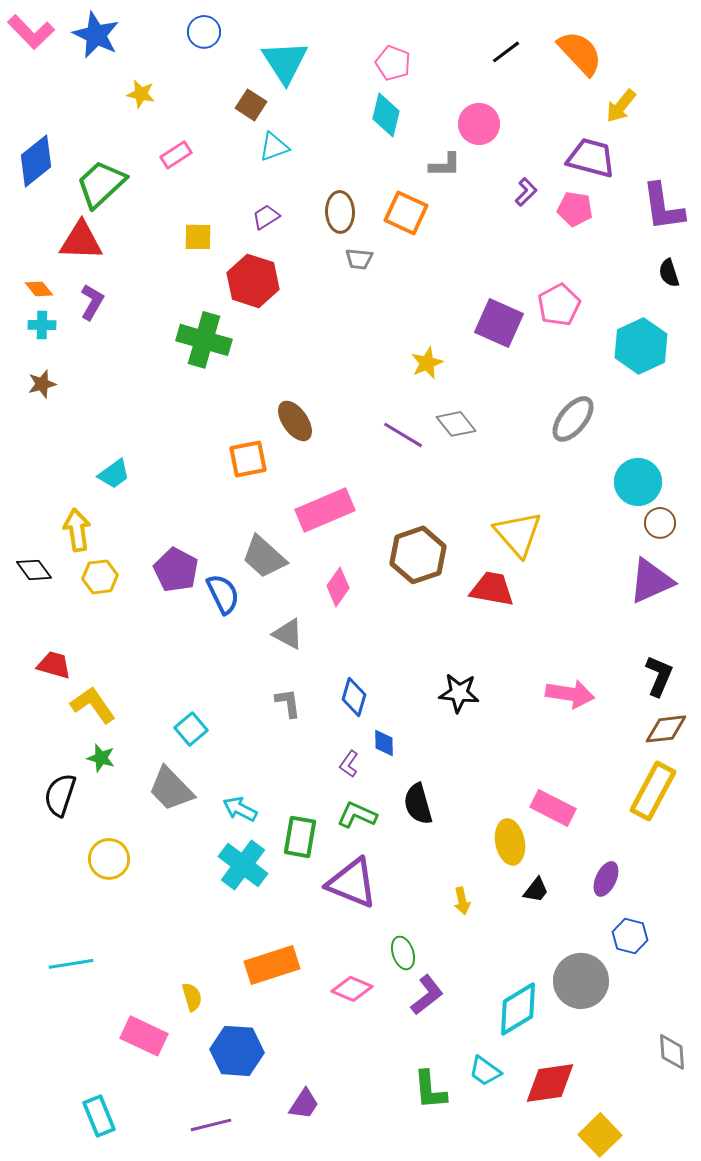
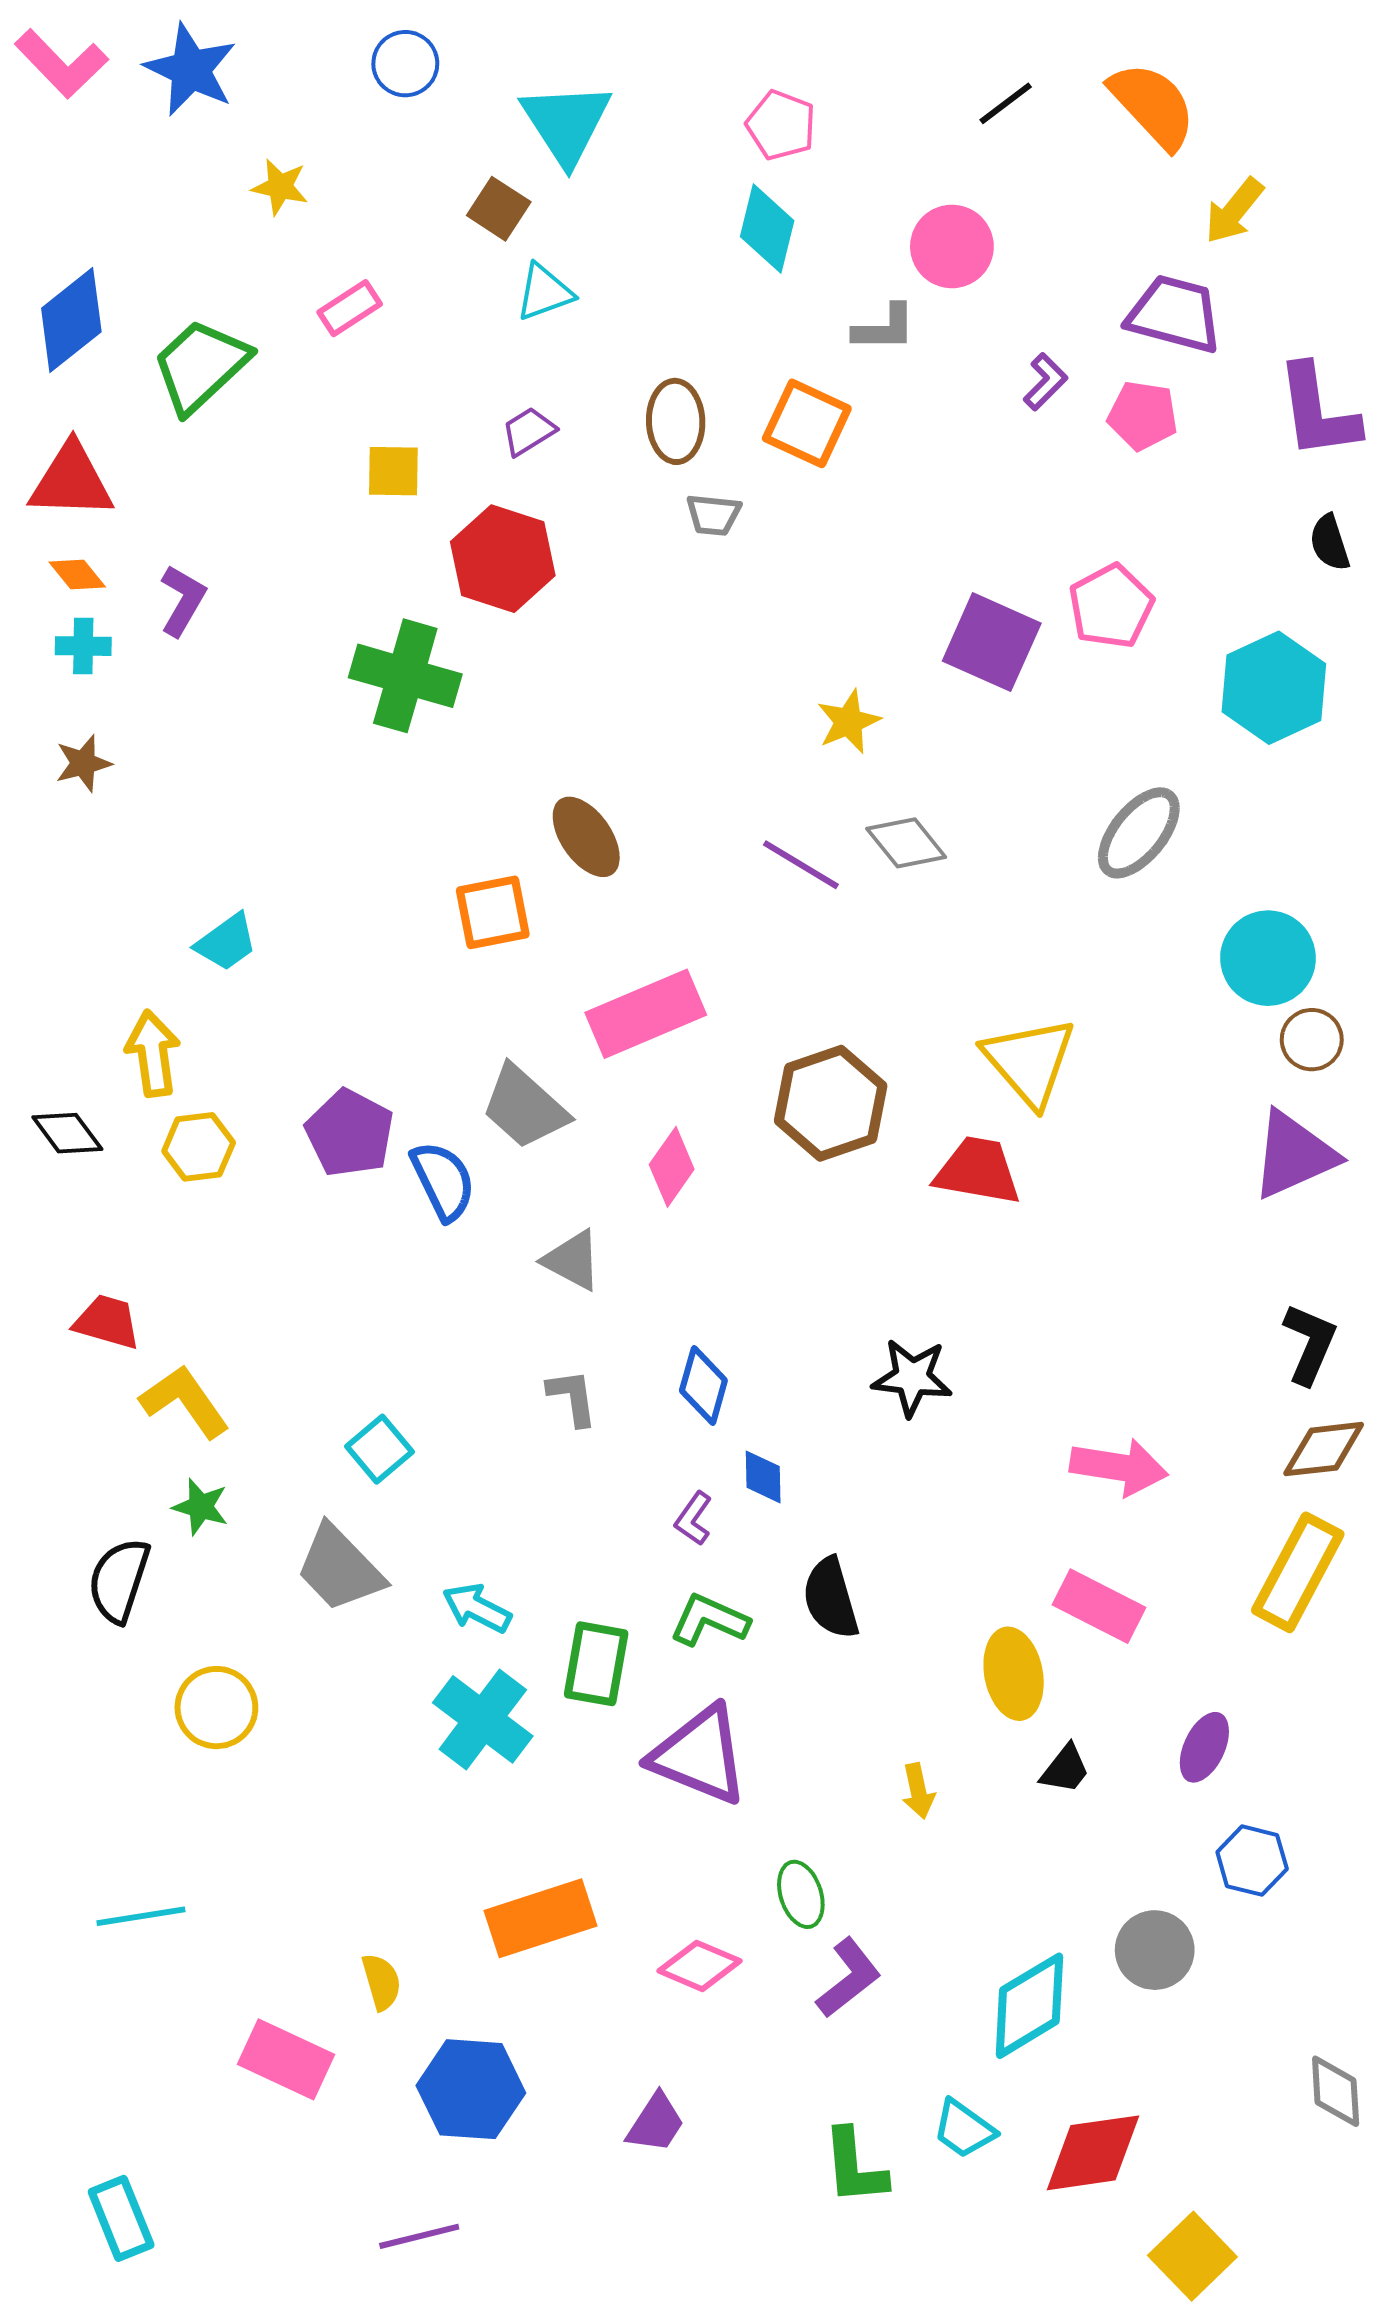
red triangle: (81, 241) -> (71, 481), moved
pink arrow: (570, 694) -> (1119, 1467), moved
gray circle: (581, 981) -> (1155, 1950), size x0.7
purple trapezoid: (304, 1104) -> (656, 2123), moved
cyan rectangle: (99, 1116) -> (121, 2218), moved

